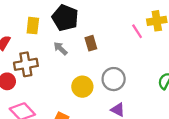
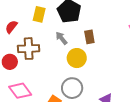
gray circle: (114, 79) -> (72, 88), moved
yellow circle: (82, 87) -> (77, 58), moved

